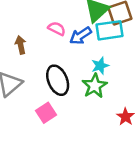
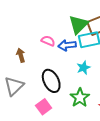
blue arrow: (81, 36) -> (67, 45), turned 30
green star: (95, 86) -> (80, 98), moved

